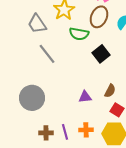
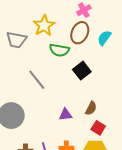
gray trapezoid: (37, 24) -> (16, 40), turned -45
gray line: (47, 54) -> (37, 80), moved

